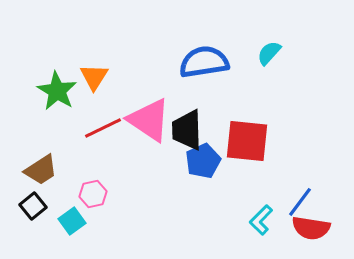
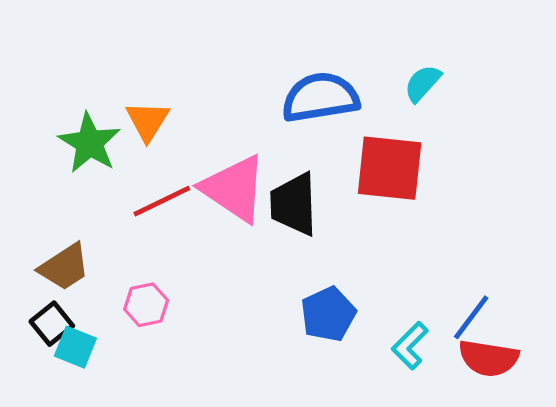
red square: (247, 141) -> (390, 168), moved
blue pentagon: (203, 161) -> (328, 314), moved
cyan square: (72, 221) -> (75, 347), moved, turned -32

